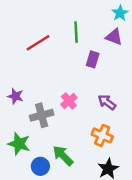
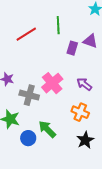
purple triangle: (114, 37) -> (90, 41), moved
pink cross: (69, 101) -> (52, 83), size x1.5
gray cross: (42, 115) -> (29, 95), turned 30

